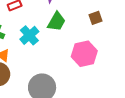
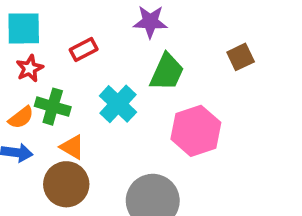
pink hexagon: (84, 54) -> (196, 131), moved

